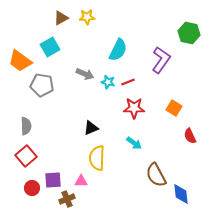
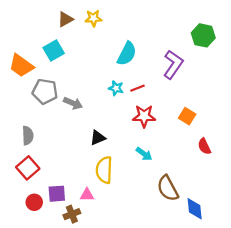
gray arrow: (85, 74) -> (73, 103), moved

